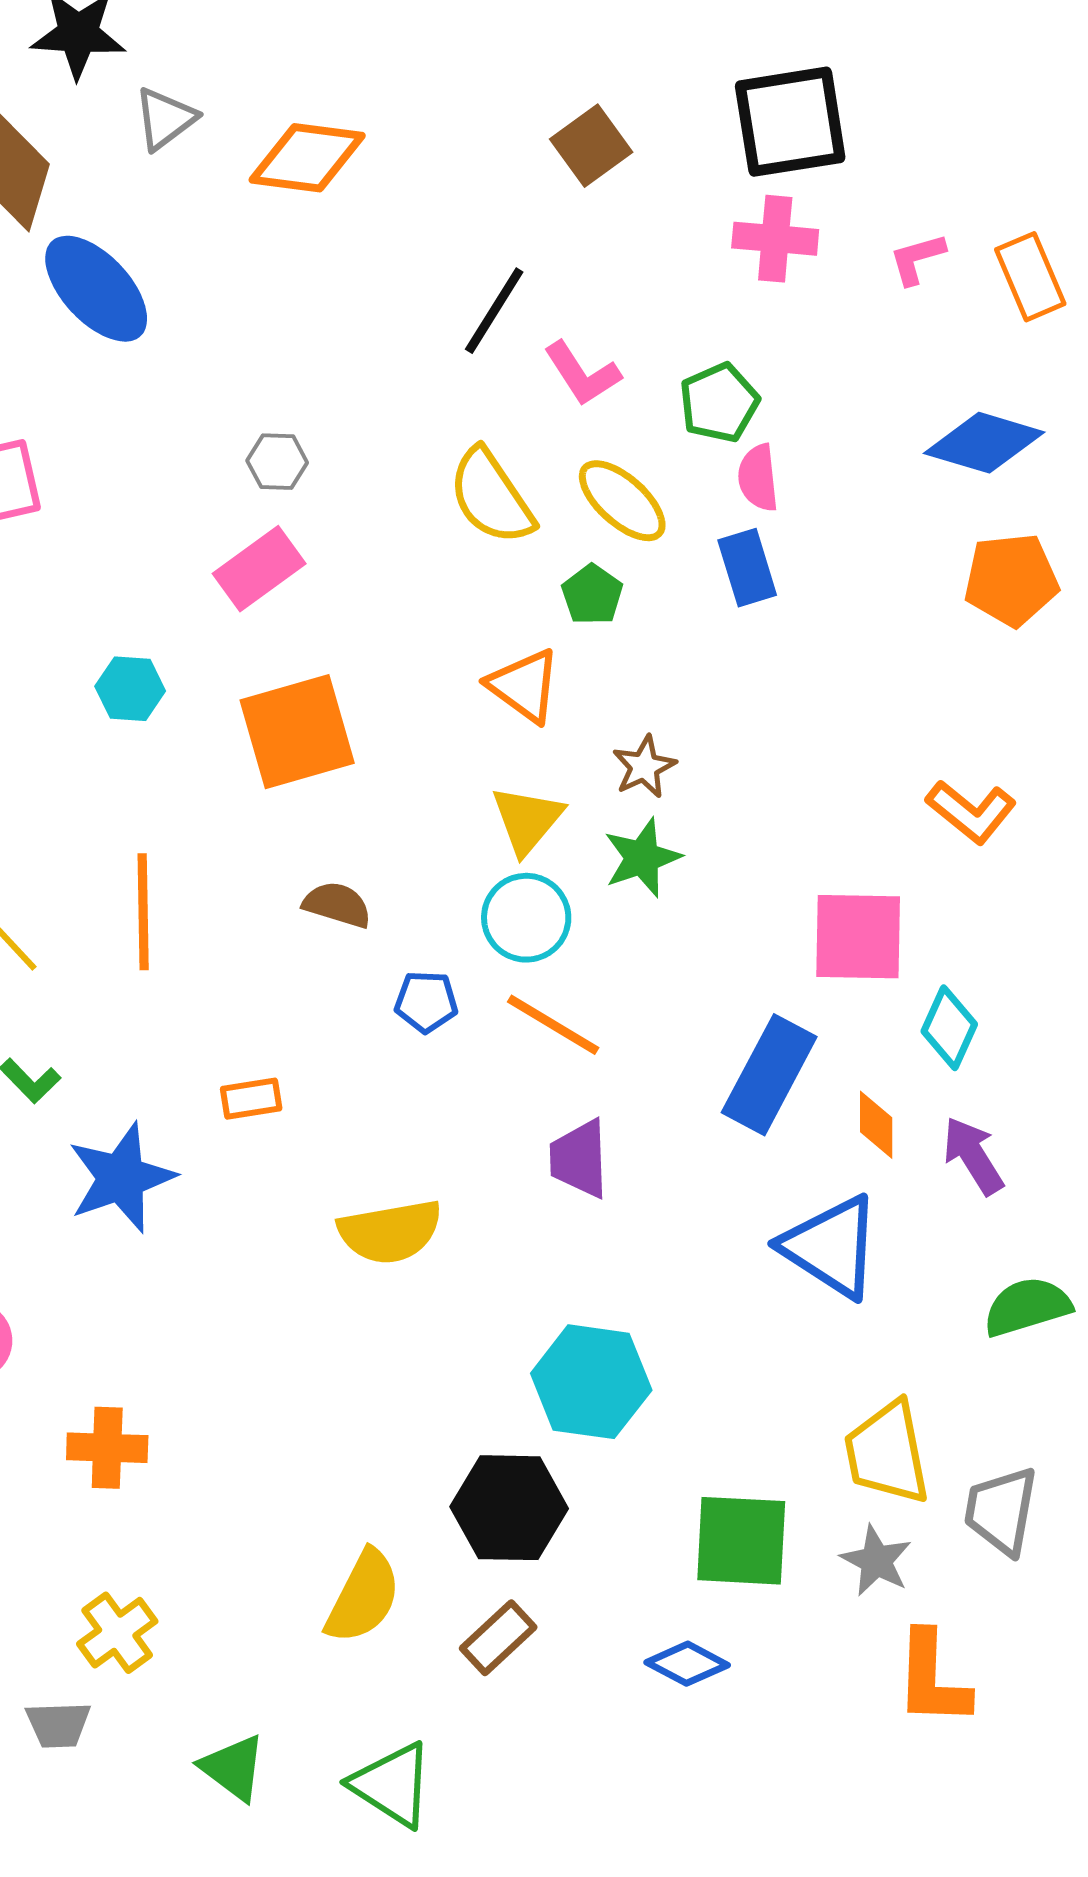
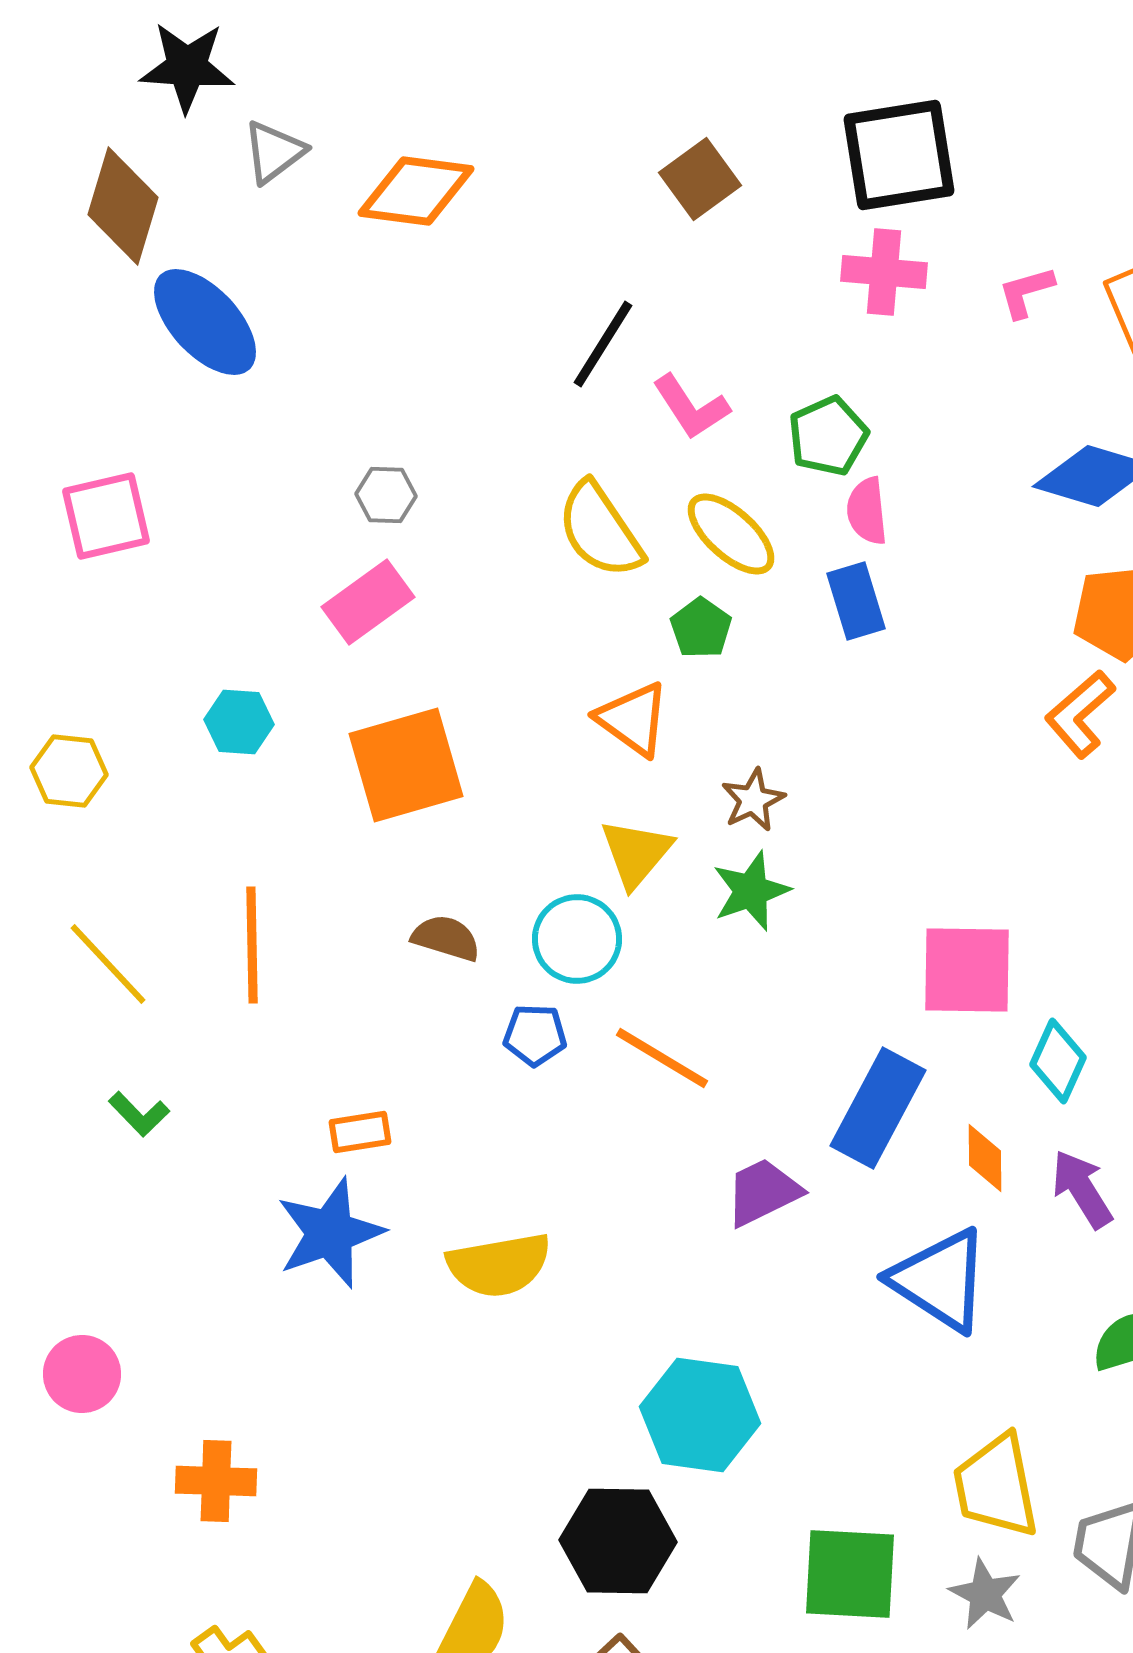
orange L-shape: (971, 812) -> (1080, 714), moved, turned 100
cyan circle: (526, 918) -> (577, 939), moved
purple trapezoid: (579, 1159) -> (763, 1192), moved, turned 66
blue star: (121, 1178) -> (330, 1233), moved

